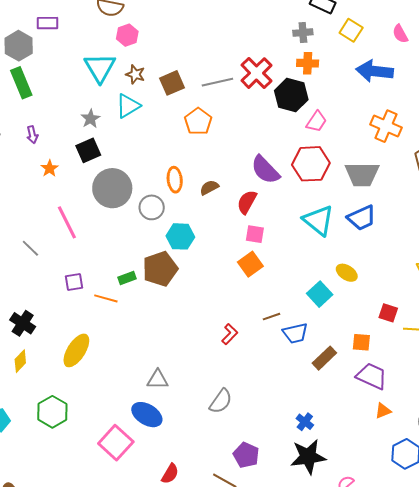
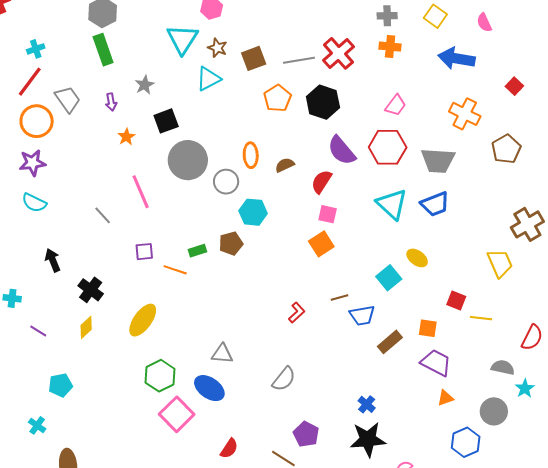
black hexagon: (291, 95) -> (323, 102), moved
gray star: (90, 119) -> (145, 85), moved
brown pentagon: (160, 269) -> (231, 243), size x0.7
green hexagon: (52, 412) -> (160, 376), moved

